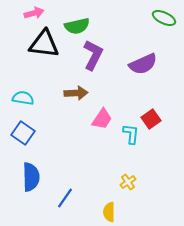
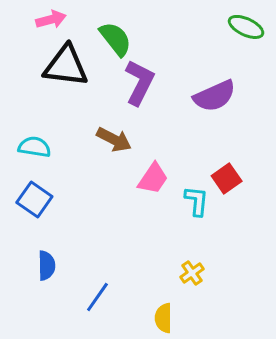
green semicircle: (77, 26) -> (115, 39), turned -115
brown arrow: (76, 93) -> (114, 139), turned 30
blue semicircle: (31, 177) -> (46, 266), size x0.7

